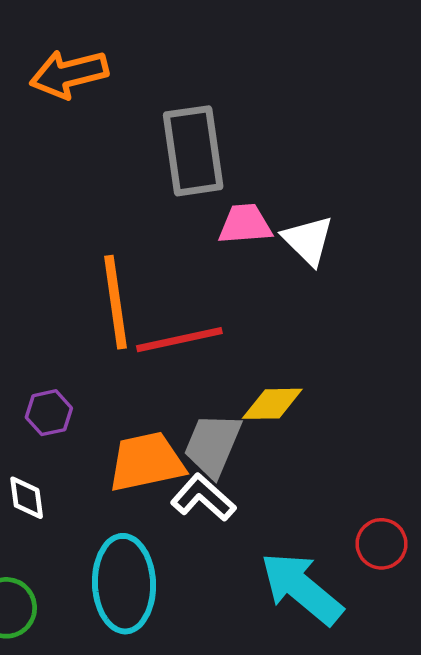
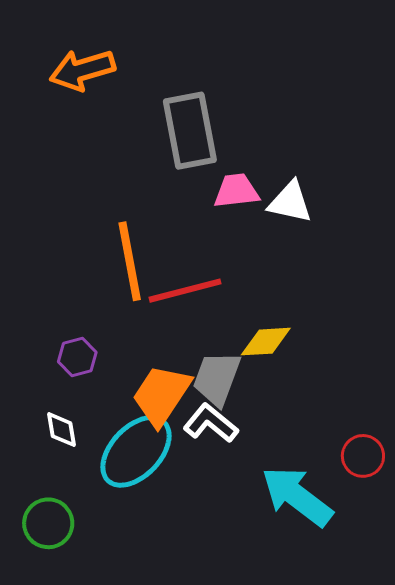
white triangle: (308, 240) -> (290, 202), turned -30
orange trapezoid: (146, 462) -> (161, 395), turned -42
cyan ellipse: (124, 584) -> (136, 451), moved, turned 48

